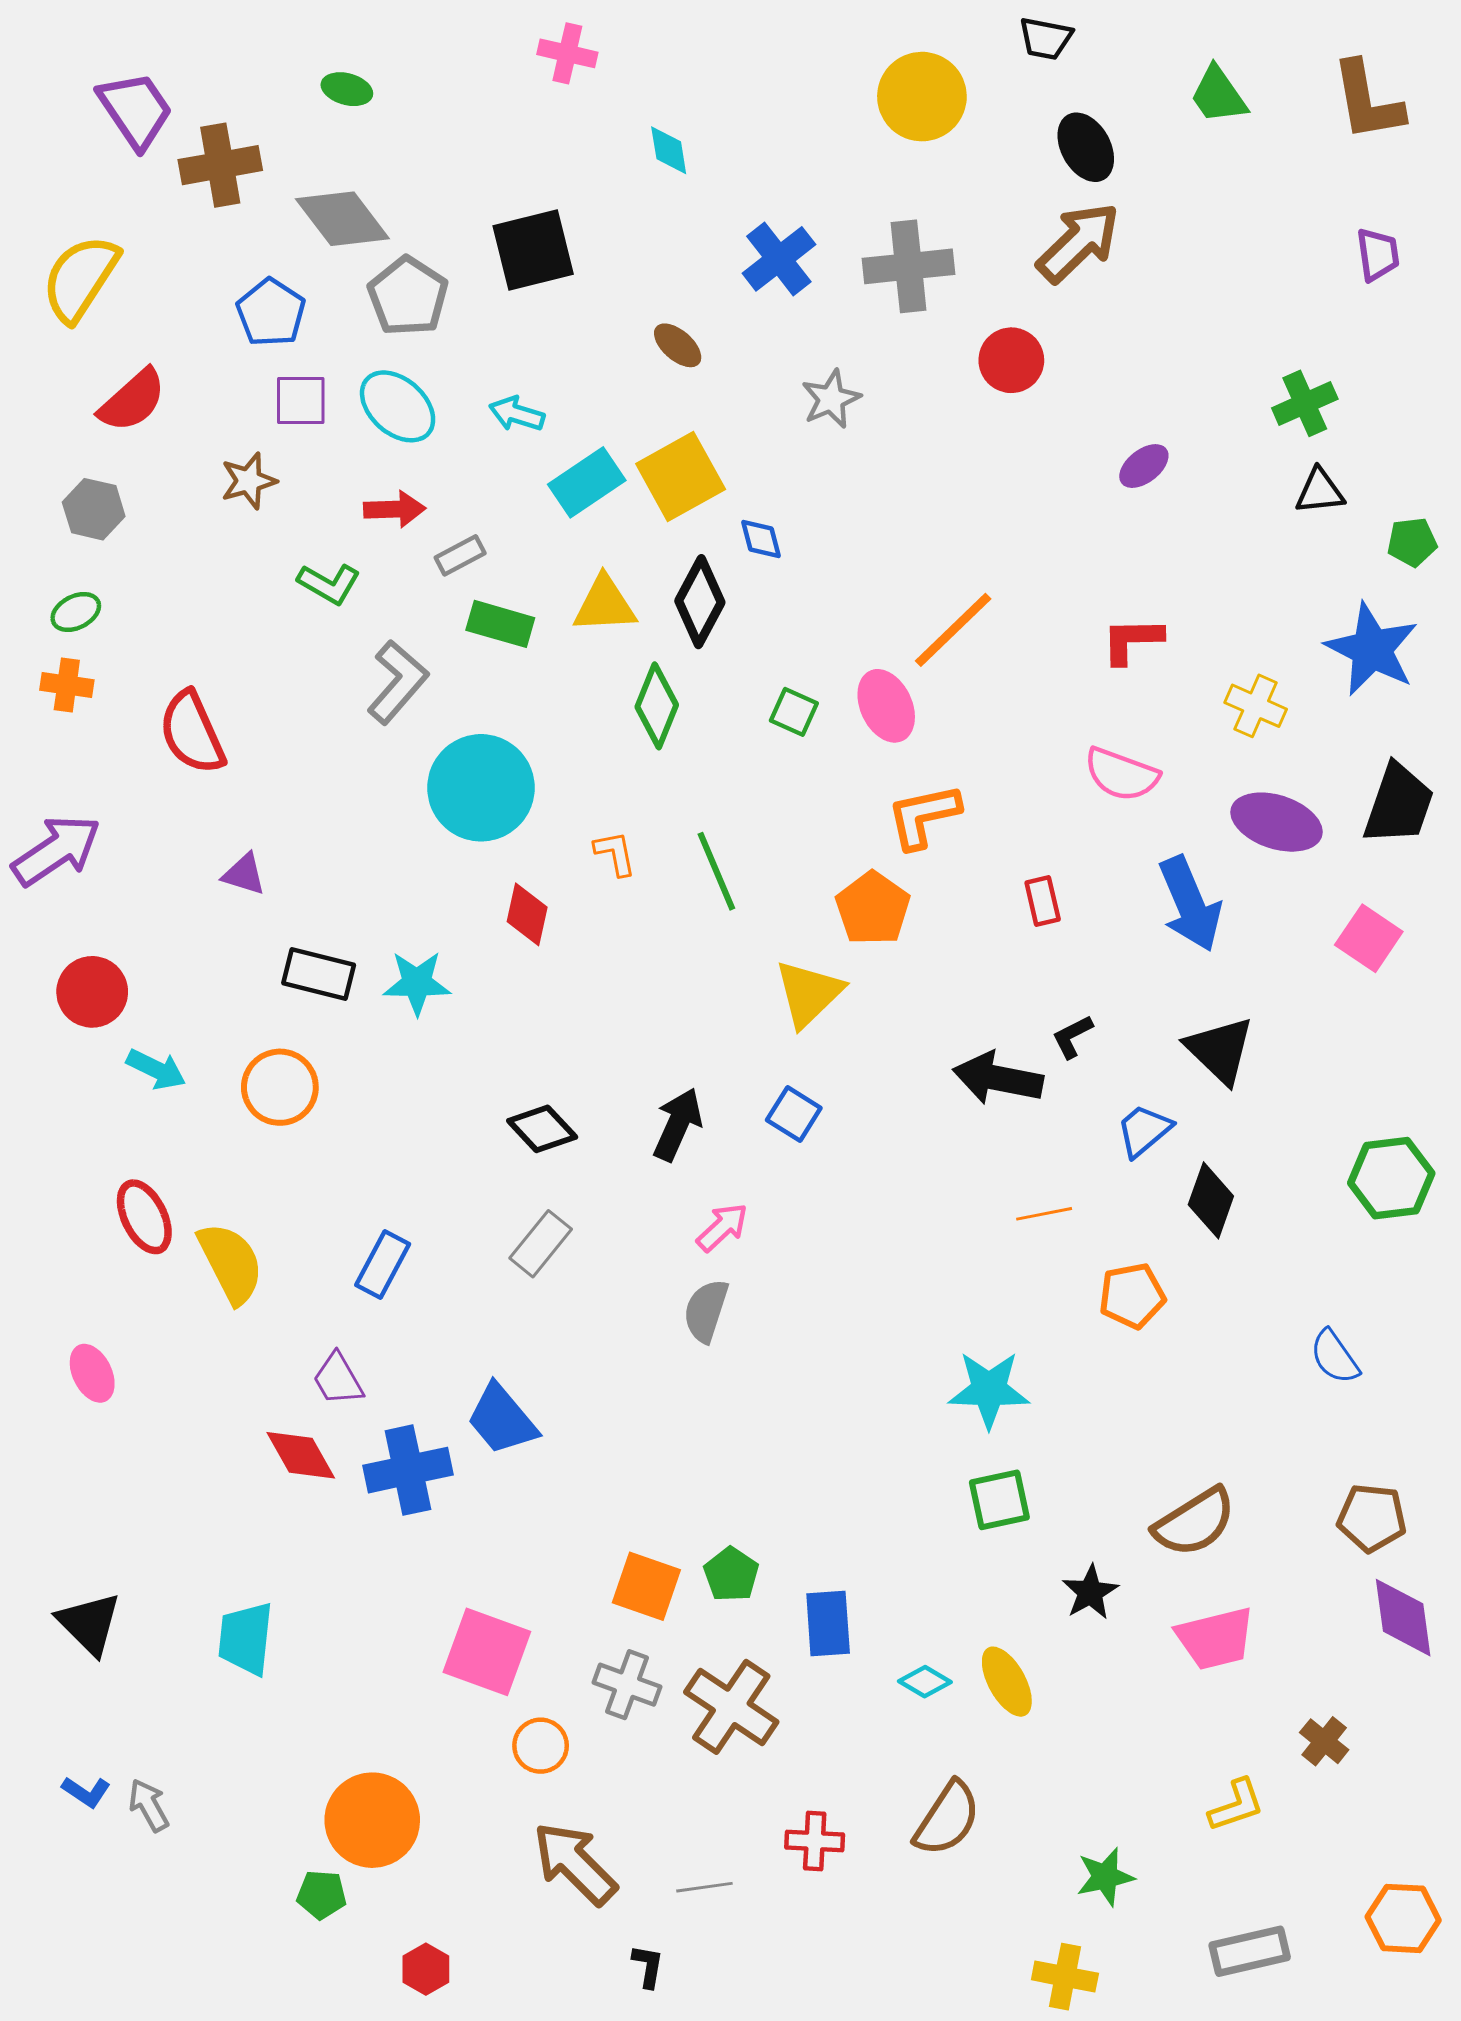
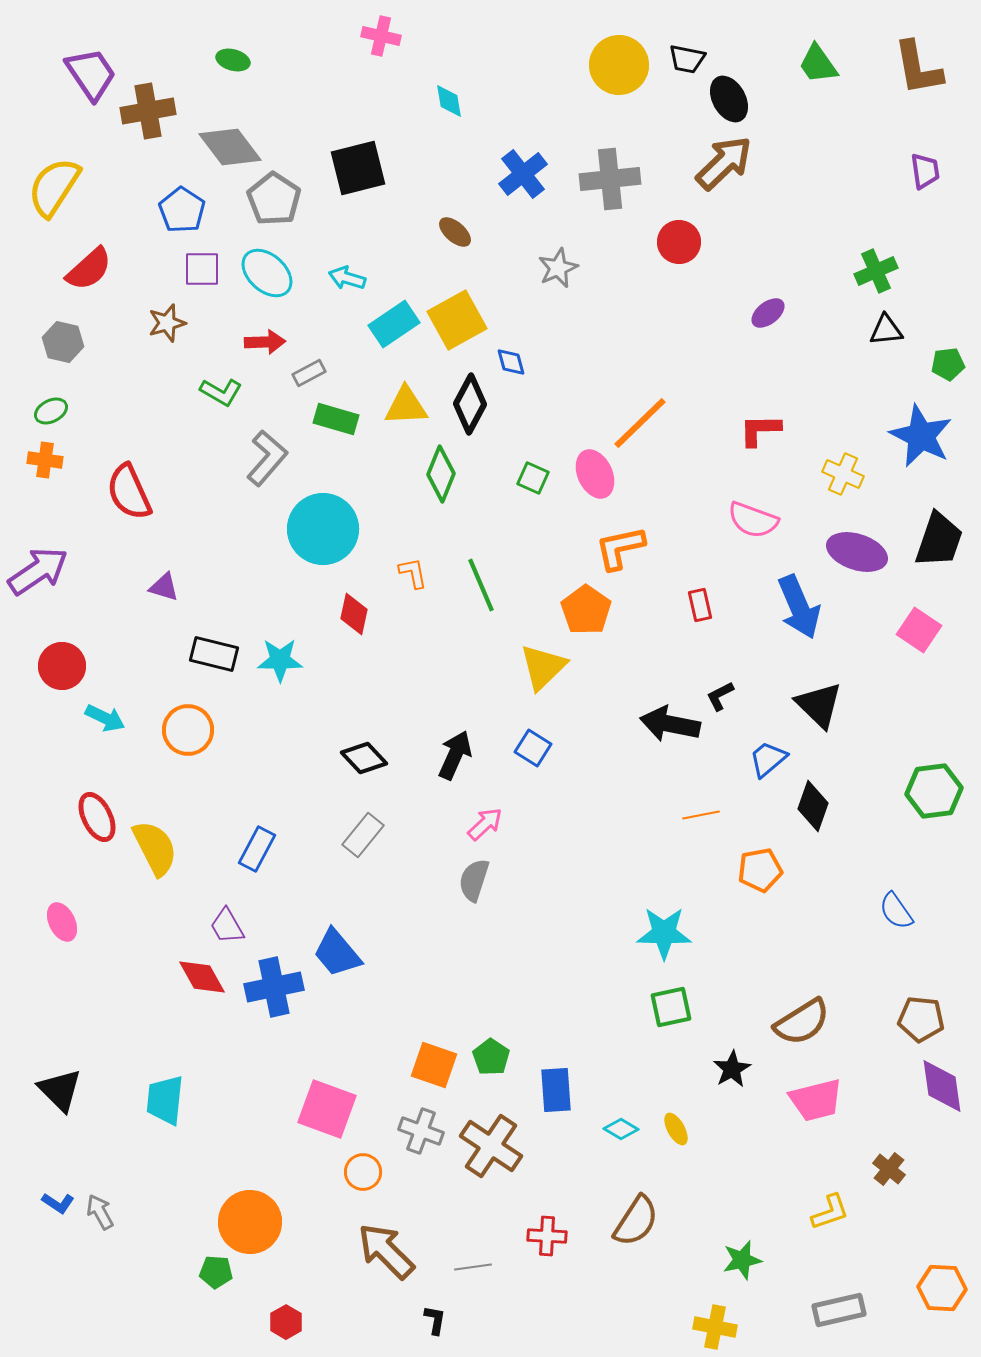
black trapezoid: (1046, 38) -> (687, 59), moved
yellow ellipse: (1007, 1682) -> (676, 1129), size x0.7

